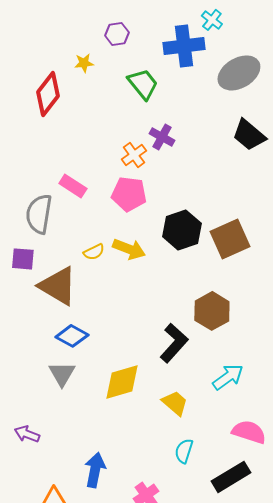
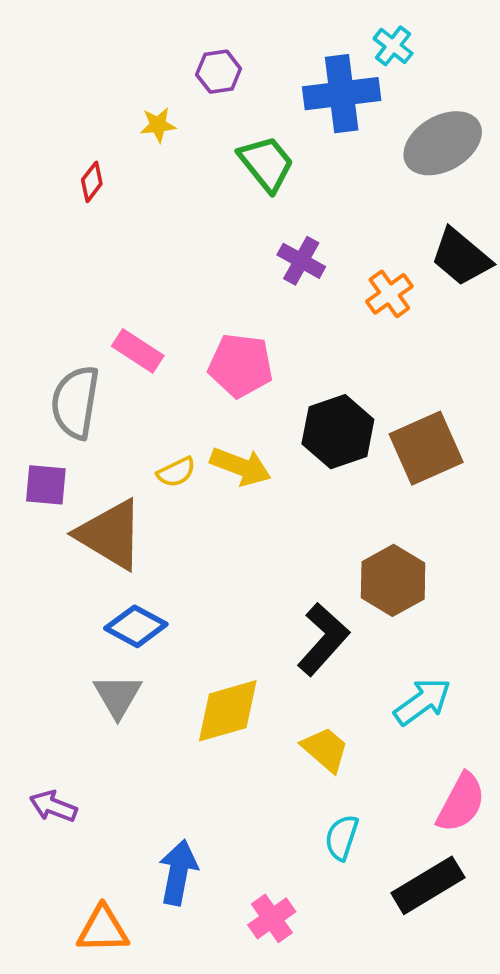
red diamond: (48, 94) -> (92, 182), size x0.5
orange cross: (134, 155) -> (389, 294), moved
pink semicircle: (249, 432) -> (461, 803), turned 100

